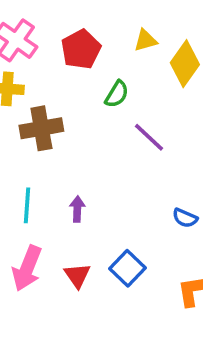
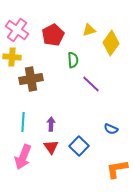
green semicircle: (117, 94) -> (73, 60), turned -35
blue square: (128, 268) -> (79, 146), moved
red triangle: (77, 275) -> (51, 147), moved

